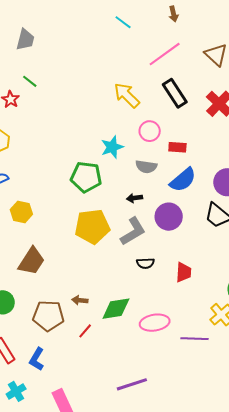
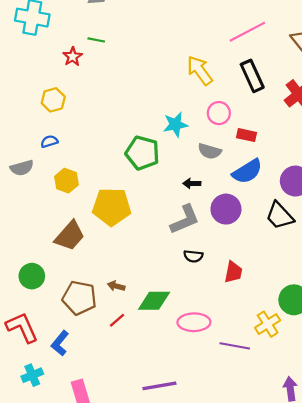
green line: (30, 81) -> (96, 40), turned -35
yellow pentagon: (92, 227) -> (112, 207), moved

